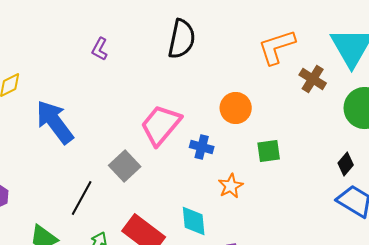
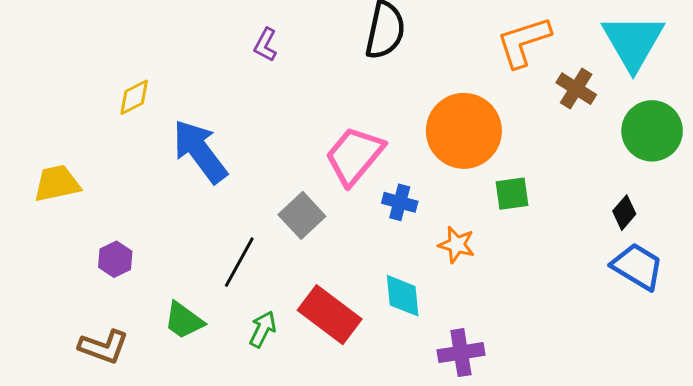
orange circle: (236, 108) -> (464, 131), size x1.6
blue cross: (202, 147) -> (400, 202), moved
orange star: (231, 186) -> (457, 245), turned -30

